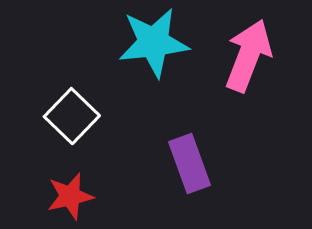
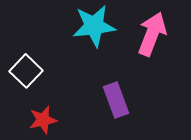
white square: (72, 116) -> (26, 71), moved

